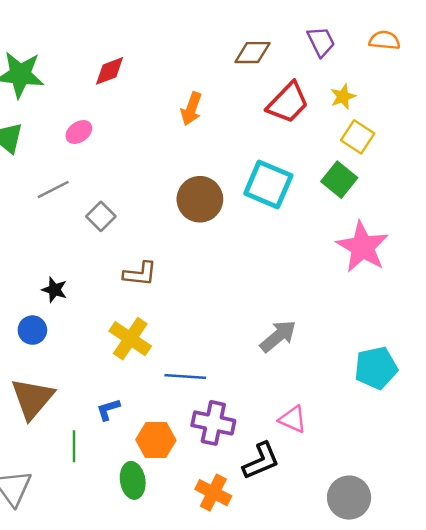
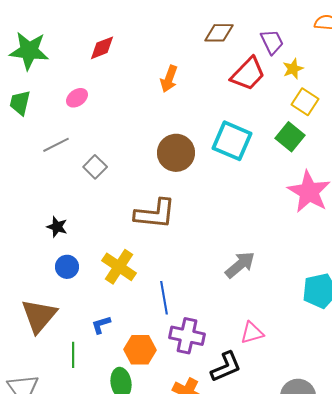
purple trapezoid: (321, 42) -> (272, 42), moved
brown L-shape: (140, 274) -> (155, 214), moved, size x1.5
blue circle: (32, 330) -> (67, 267), moved
blue line: (185, 376) -> (164, 298), turned 76
pink triangle: (293, 419) -> (252, 333), turned -40

